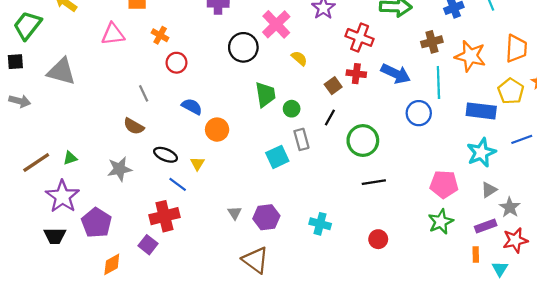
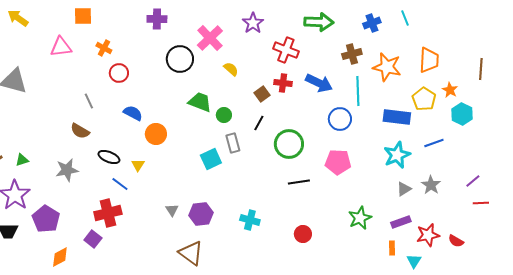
green trapezoid: (265, 94) -> (200, 102), turned -60
pink pentagon: (444, 184) -> (338, 162), moved
gray star: (510, 207) -> (431, 185), moved

